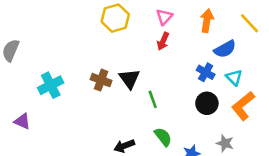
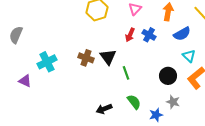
red arrow: (163, 41) -> (130, 35), moved
blue cross: (206, 72) -> (149, 35), moved
purple triangle: (22, 121) -> (25, 81), moved
gray star: (225, 143) -> (173, 102), moved

